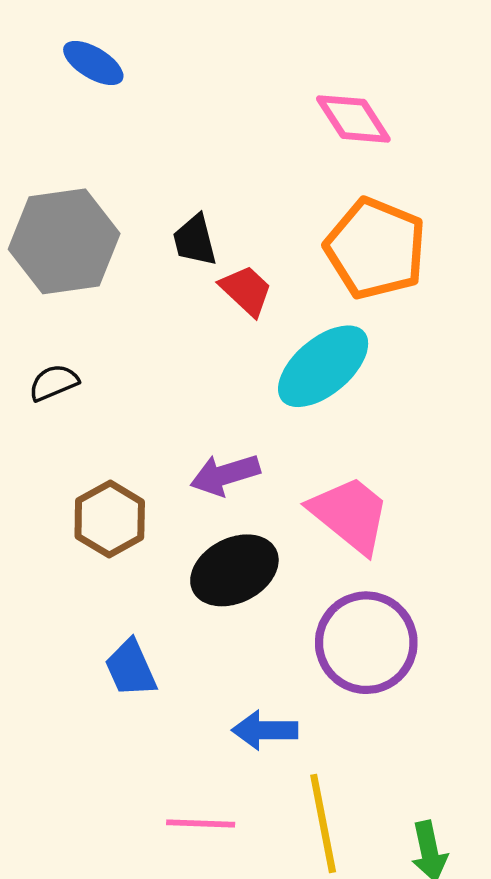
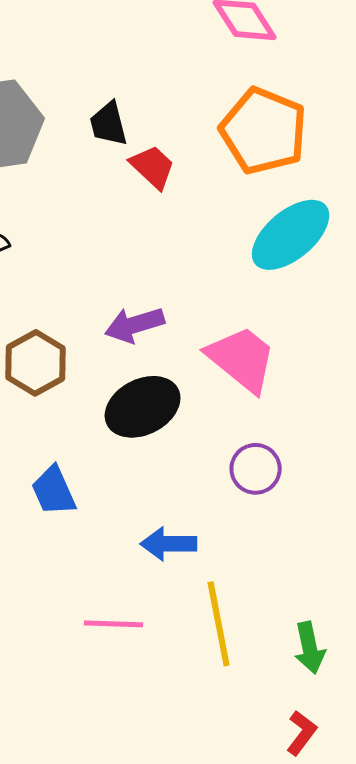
cyan ellipse: (323, 366) -> (291, 235), moved
purple circle: (366, 643) -> (256, 469), size x0.6

